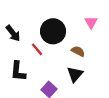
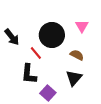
pink triangle: (91, 22) -> (82, 26), moved
black L-shape: (18, 71) -> (29, 74), moved

